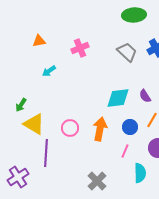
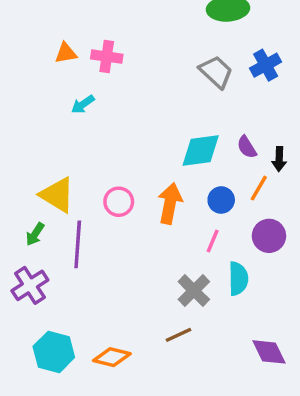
pink cross: (80, 48) -> (107, 57), moved, turned 30
green arrow: (21, 105) -> (35, 234), moved
gray cross: (97, 181) -> (194, 291), moved

